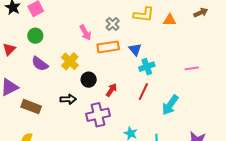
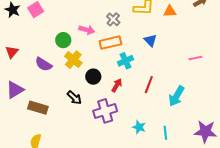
pink arrow: (85, 33) -> (87, 30), turned -42
green circle: (35, 36) -> (63, 40), moved
blue triangle: (135, 49) -> (150, 40), moved
cyan cross: (147, 67) -> (125, 61), moved
black arrow: (68, 99) -> (74, 98), turned 49

